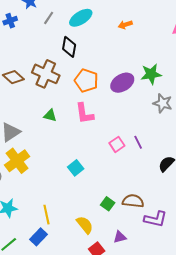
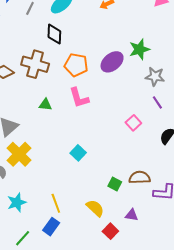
purple line: (138, 142) -> (157, 102), moved
pink square: (117, 144) -> (133, 123), moved
purple triangle: (120, 237) -> (132, 215), turned 32

